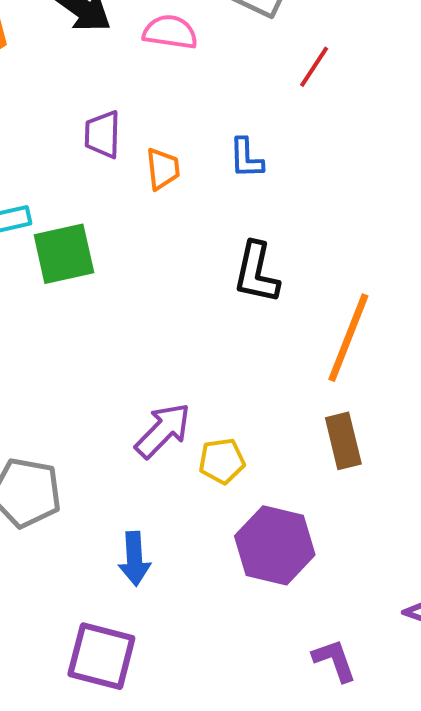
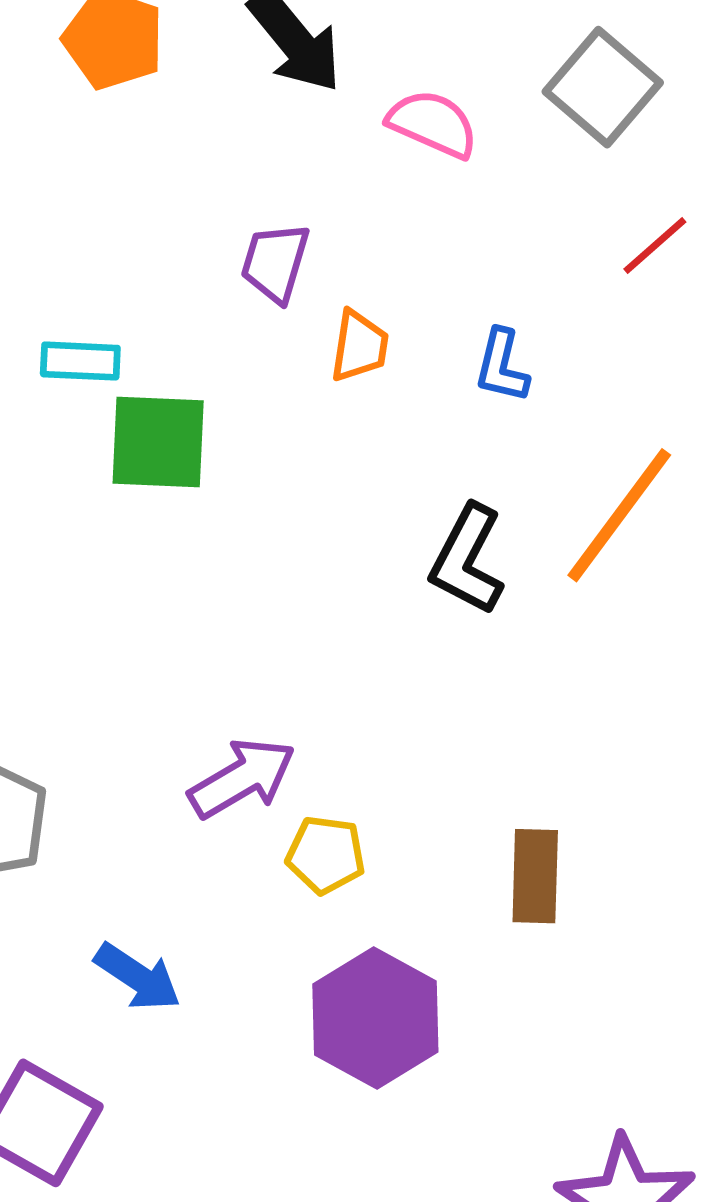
orange line: (348, 338) -> (619, 515), moved
blue arrow: (134, 559) -> (138, 977), turned -68

